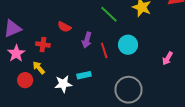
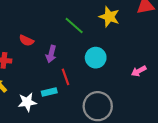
red line: (104, 50) -> (66, 77), moved
pink arrow: (167, 58) -> (139, 71), turned 32

